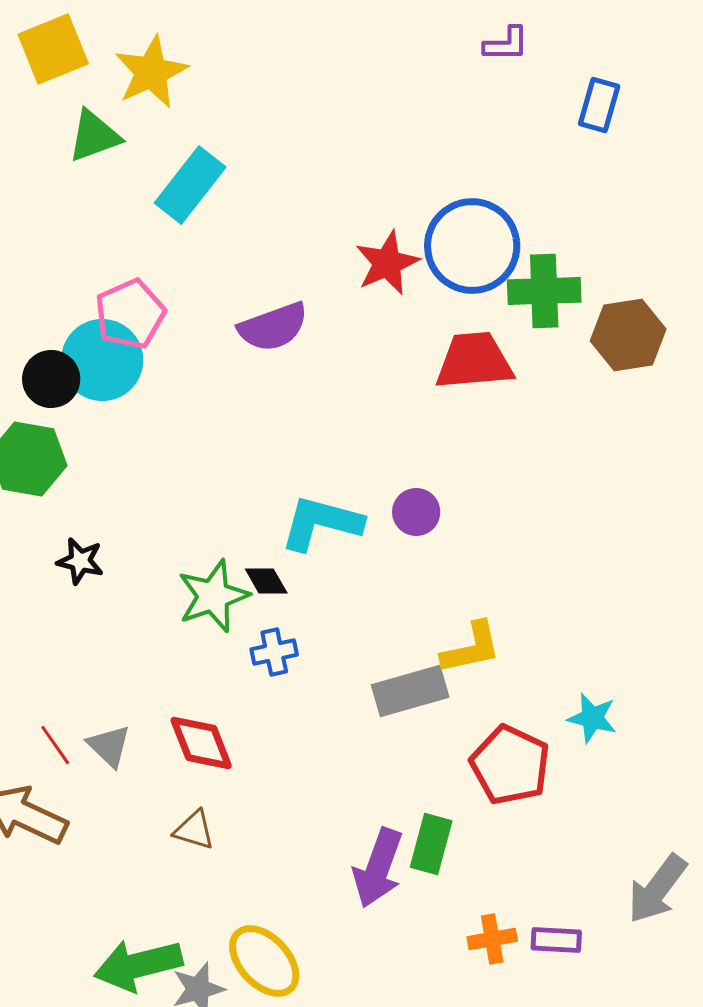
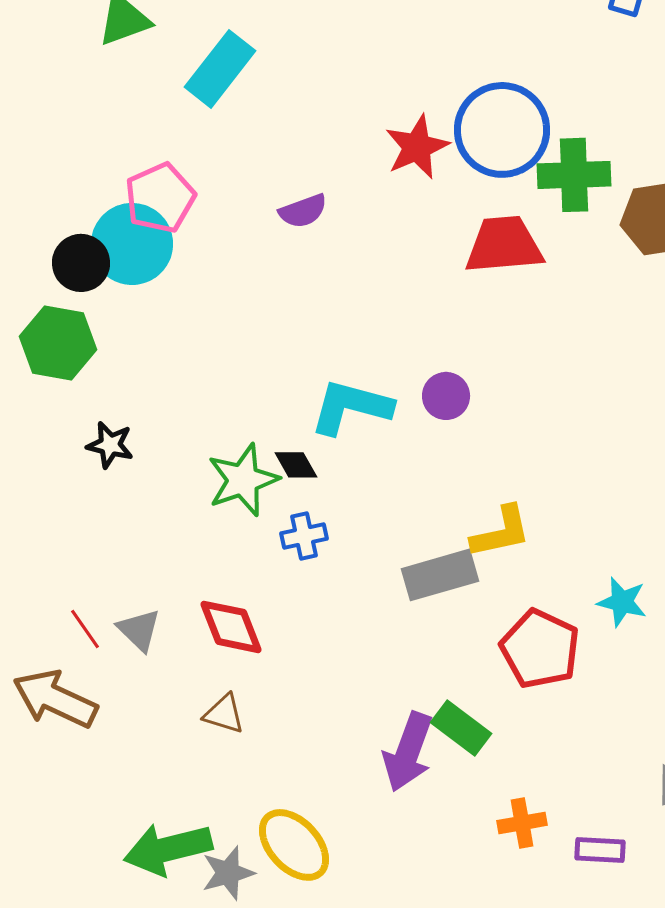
purple semicircle: (273, 327) -> (303, 211), size x0.7
green rectangle: (431, 844) -> (461, 728), turned -68
purple rectangle: (556, 940) -> (600, 850), moved

